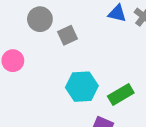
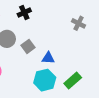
blue triangle: (117, 13) -> (48, 58), moved

